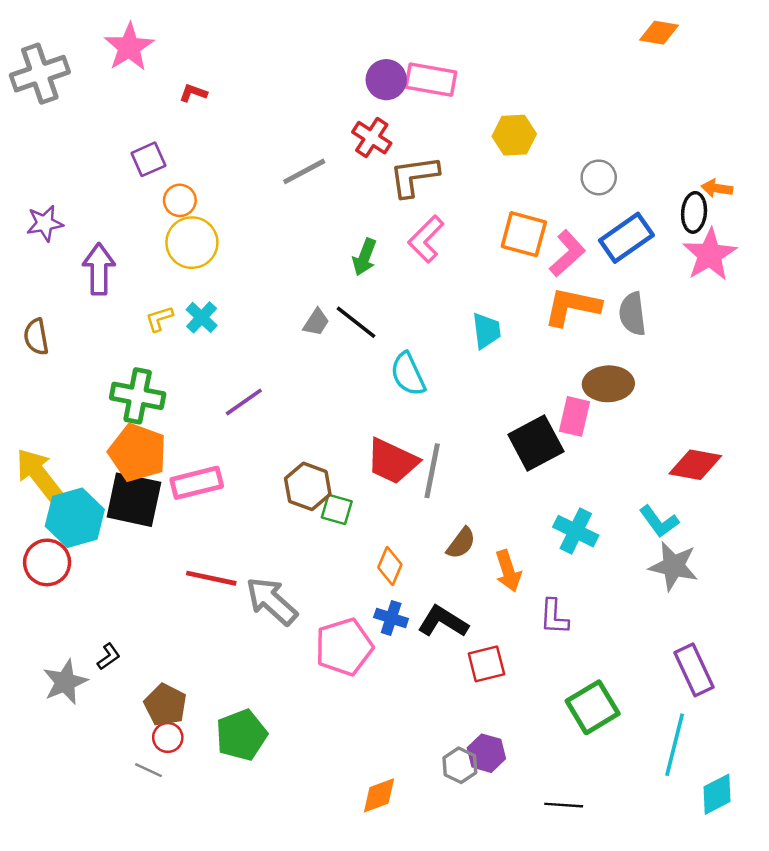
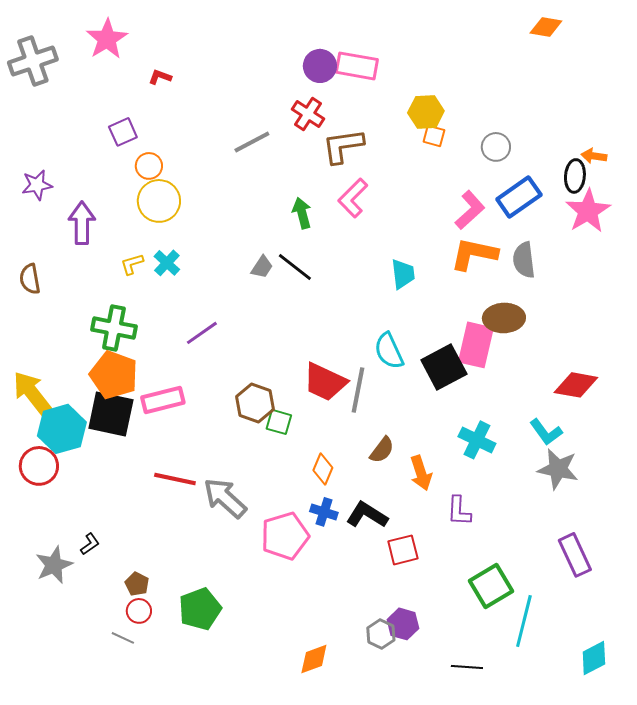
orange square: (524, 234) -> (434, 136), moved, size x0.6
green arrow: (365, 257) -> (302, 213), turned 144
cyan semicircle: (408, 374) -> (389, 351), moved
pink rectangle: (575, 416) -> (476, 345), size x1.4
brown pentagon: (165, 705) -> (137, 584), size x0.7
cyan line: (675, 745) -> (524, 621), moved

